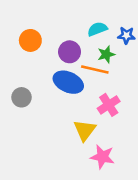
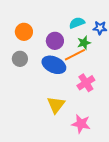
orange line: (95, 70) -> (75, 55), turned -40
gray circle: (21, 97) -> (20, 59), moved
yellow triangle: (85, 130) -> (56, 105), moved

